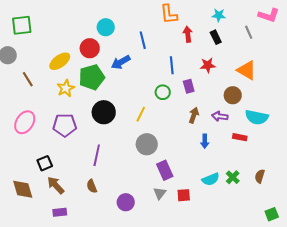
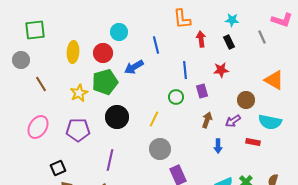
yellow ellipse: (60, 61) -> (73, 52), moved, turned -50
orange triangle: (247, 70) -> (274, 80), moved
purple arrow: (220, 116) -> (233, 121), turned -42

